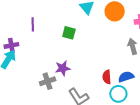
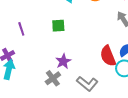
red semicircle: (107, 77) -> (108, 56), size x1.5

